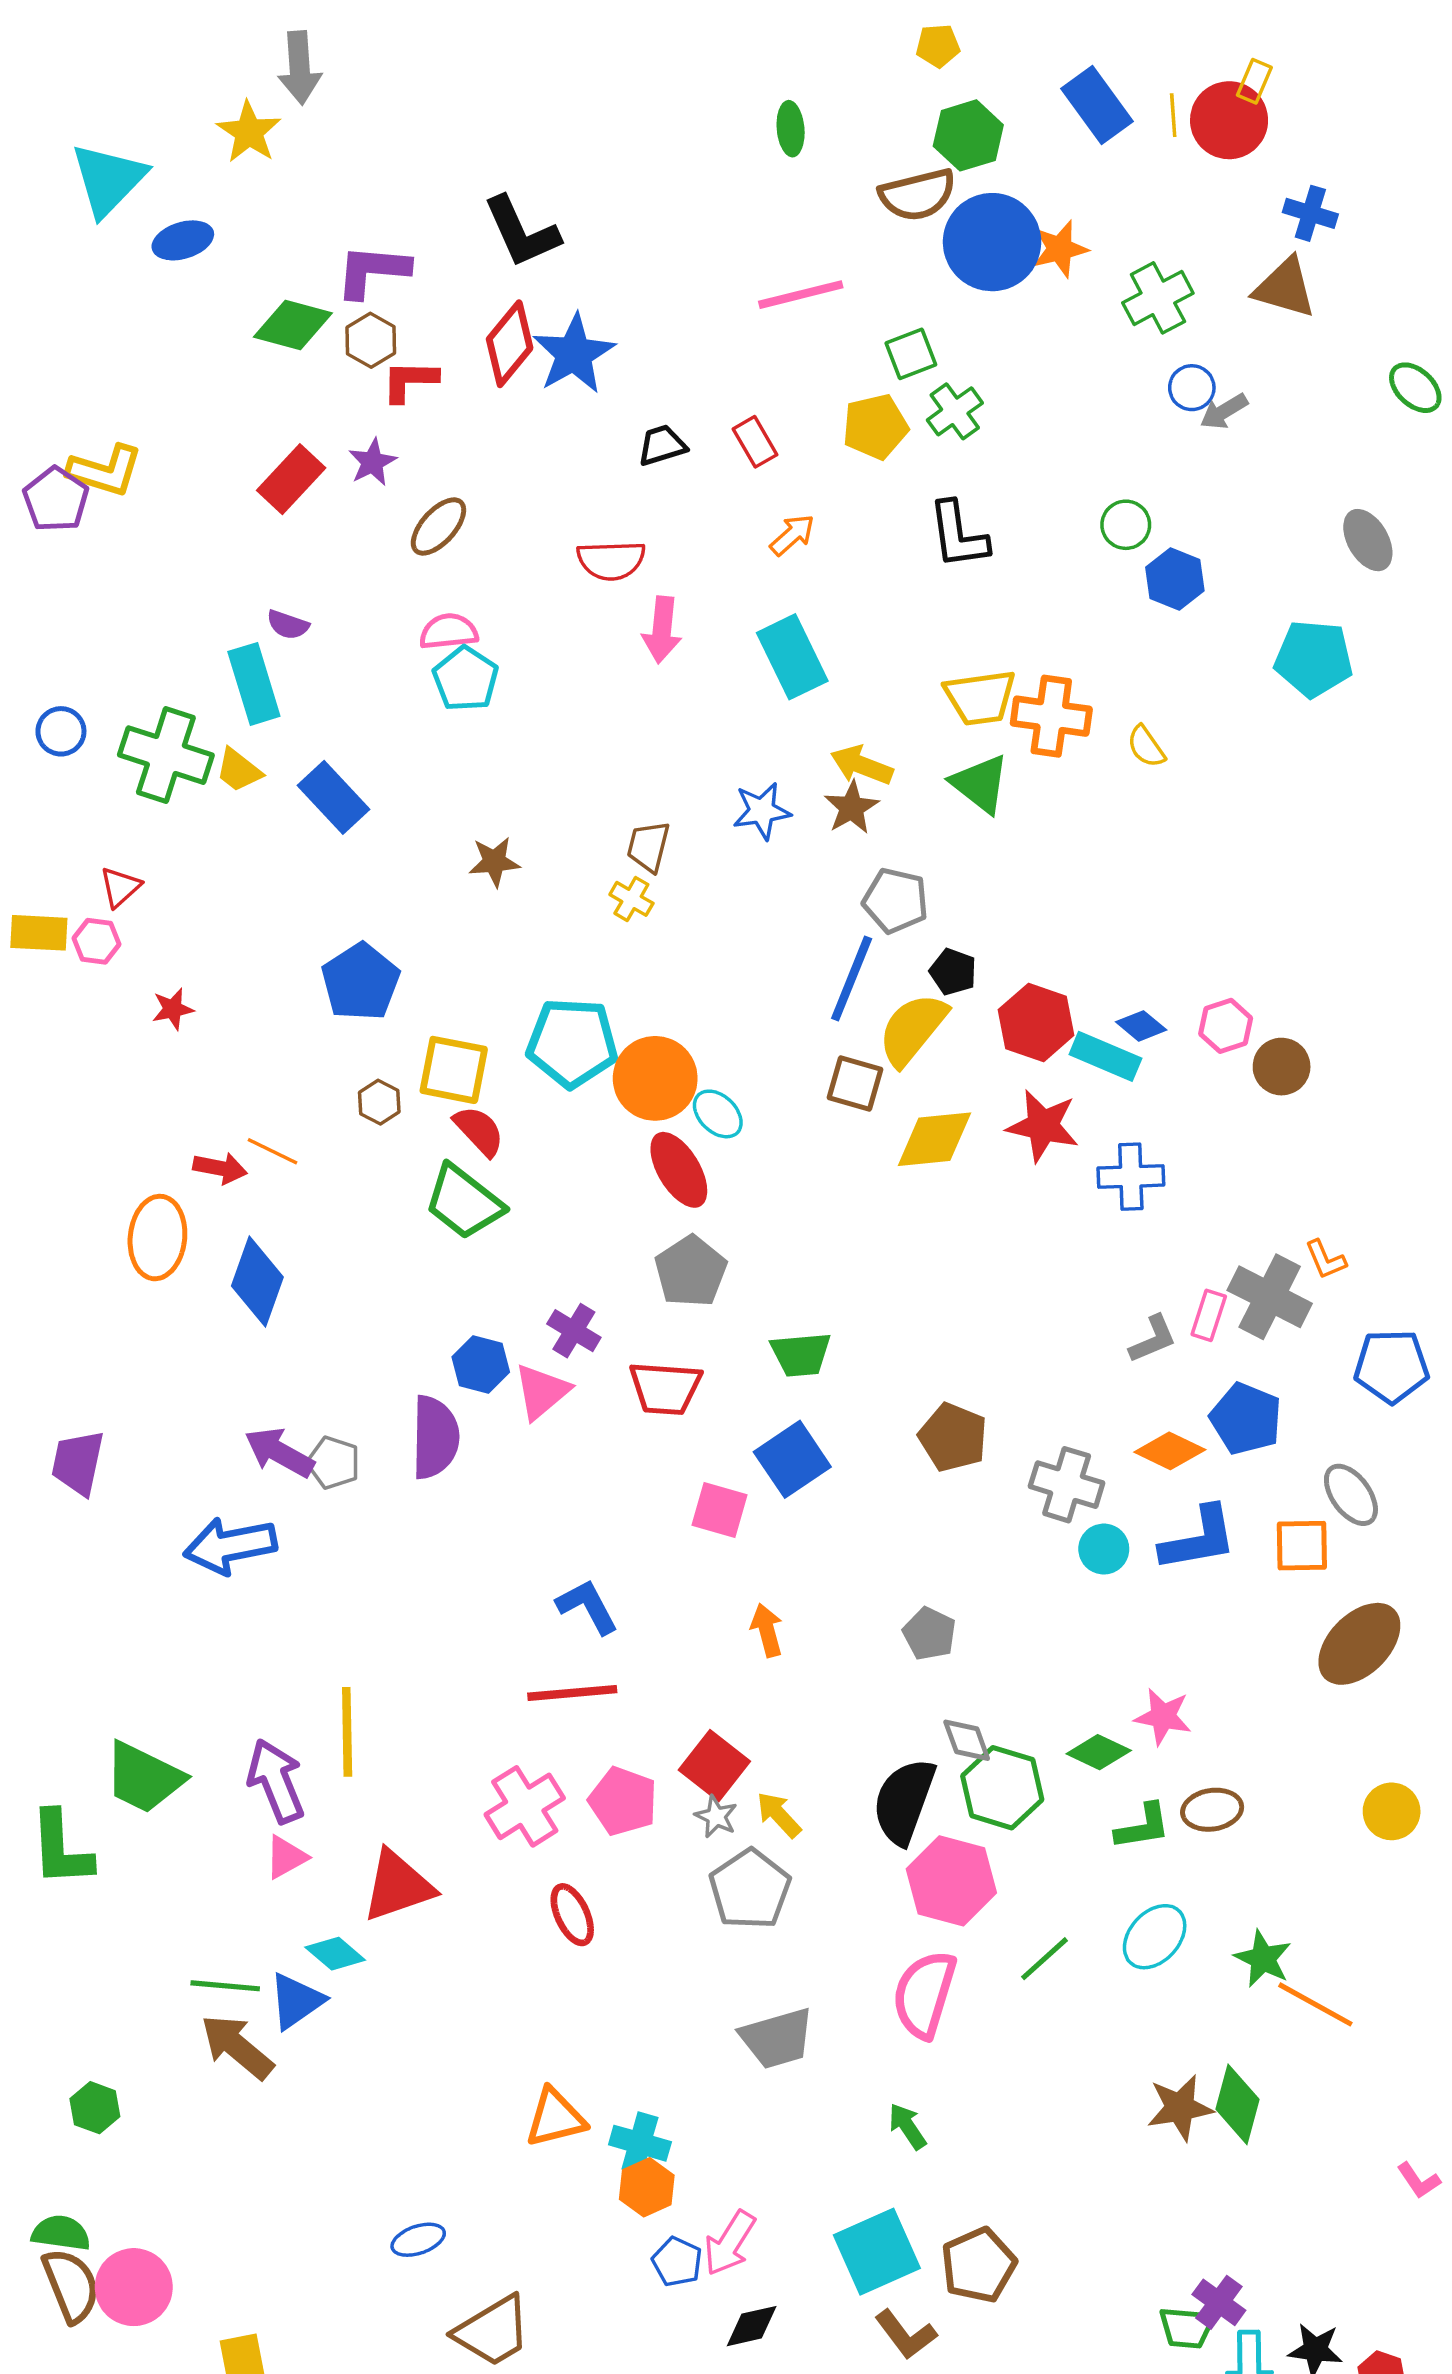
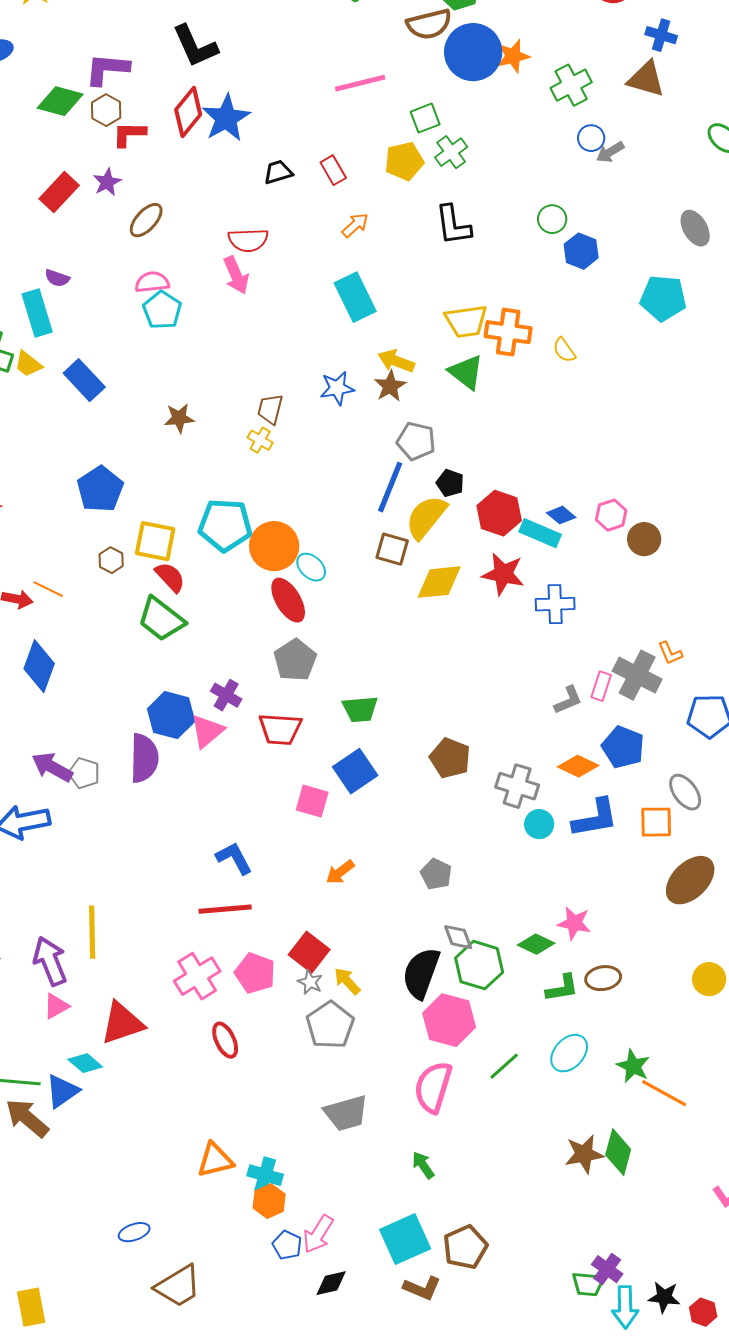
pink arrow: (662, 630) -> (236, 275), moved, turned -30
blue hexagon: (481, 1364) -> (171, 715), size x1.4
orange arrow: (767, 1630) -> (340, 872), turned -112
brown L-shape: (906, 2335) -> (422, 1288), turned -30

